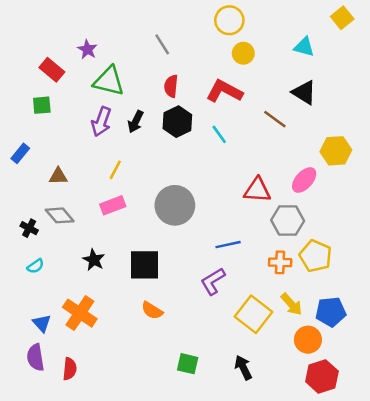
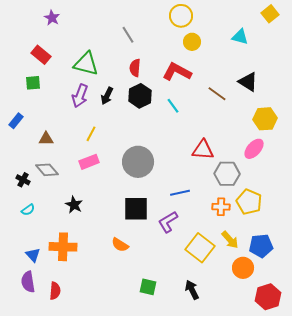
purple star: (87, 49) -> (52, 18), moved
black triangle: (304, 93) -> (248, 82), moved
pink ellipse: (304, 180) -> (254, 149), moved
black square: (144, 265) -> (136, 209), moved
orange cross: (80, 313) -> (63, 247), turned -32
red hexagon: (322, 376) -> (268, 297), moved

